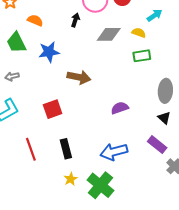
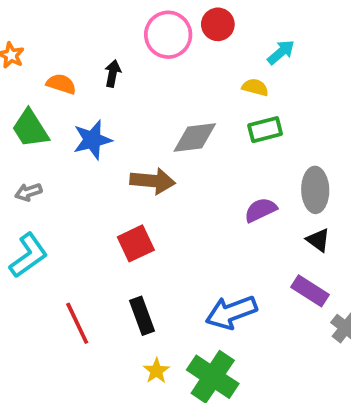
black arrow: (75, 20) -> (113, 73), moved
gray diamond: (109, 34) -> (195, 137), moved
purple semicircle: (120, 108) -> (261, 210), moved
red square: (53, 109) -> (136, 243), moved

